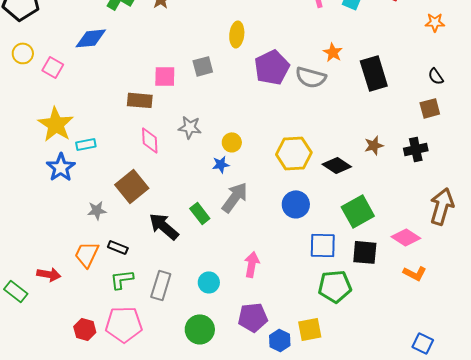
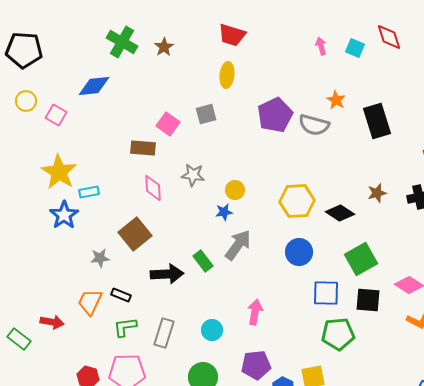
yellow ellipse: (237, 34) -> (227, 75), moved
pink square: (165, 76) -> (168, 124), turned 35
black arrow: (164, 226) -> (167, 274), turned 136

